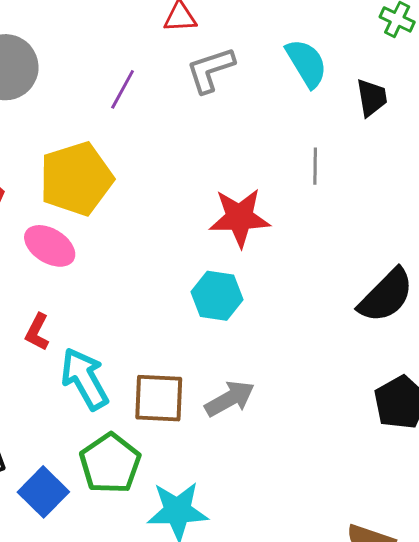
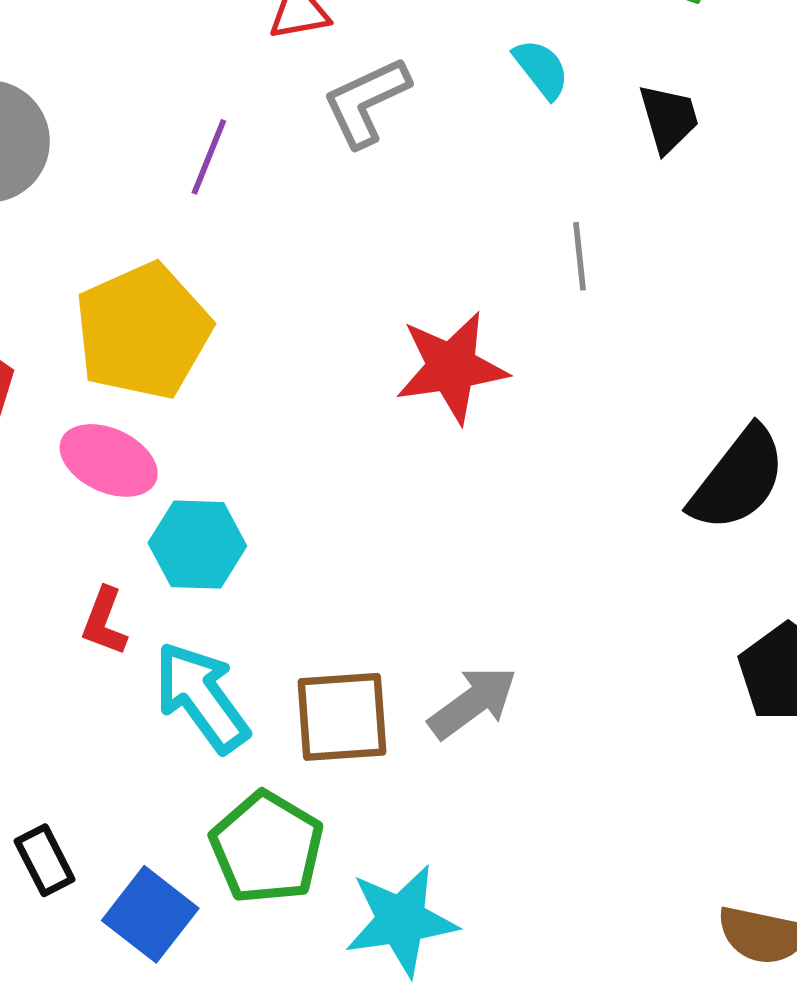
cyan semicircle: (306, 63) -> (541, 69), size x0.7
cyan hexagon: (217, 296) -> (197, 545), moved

